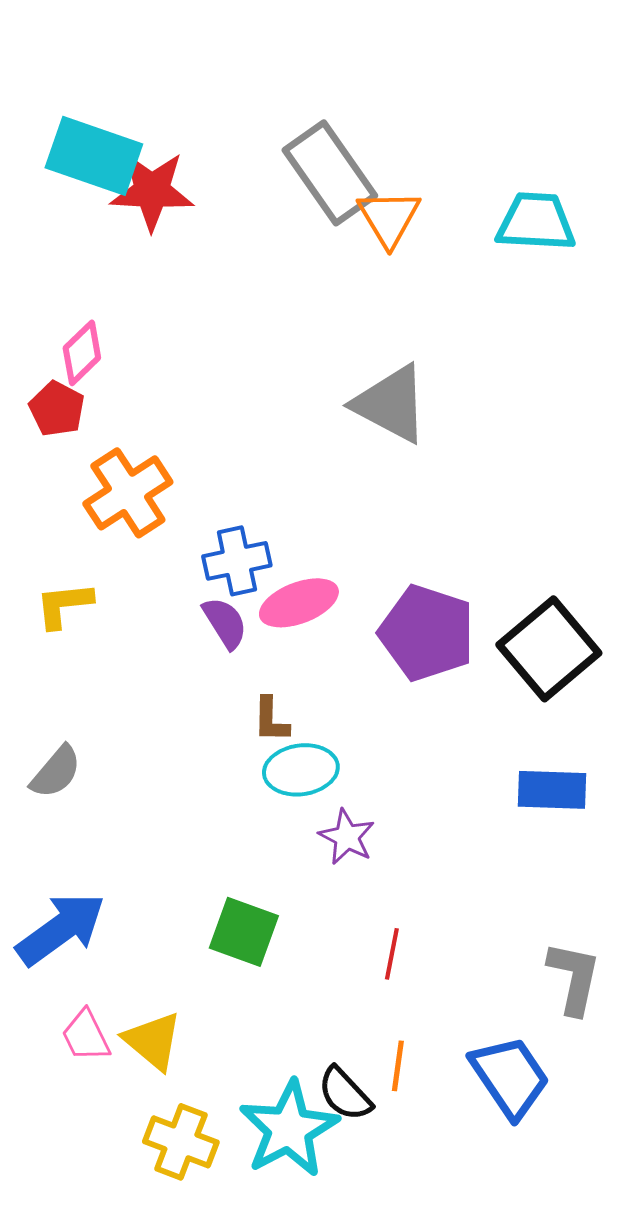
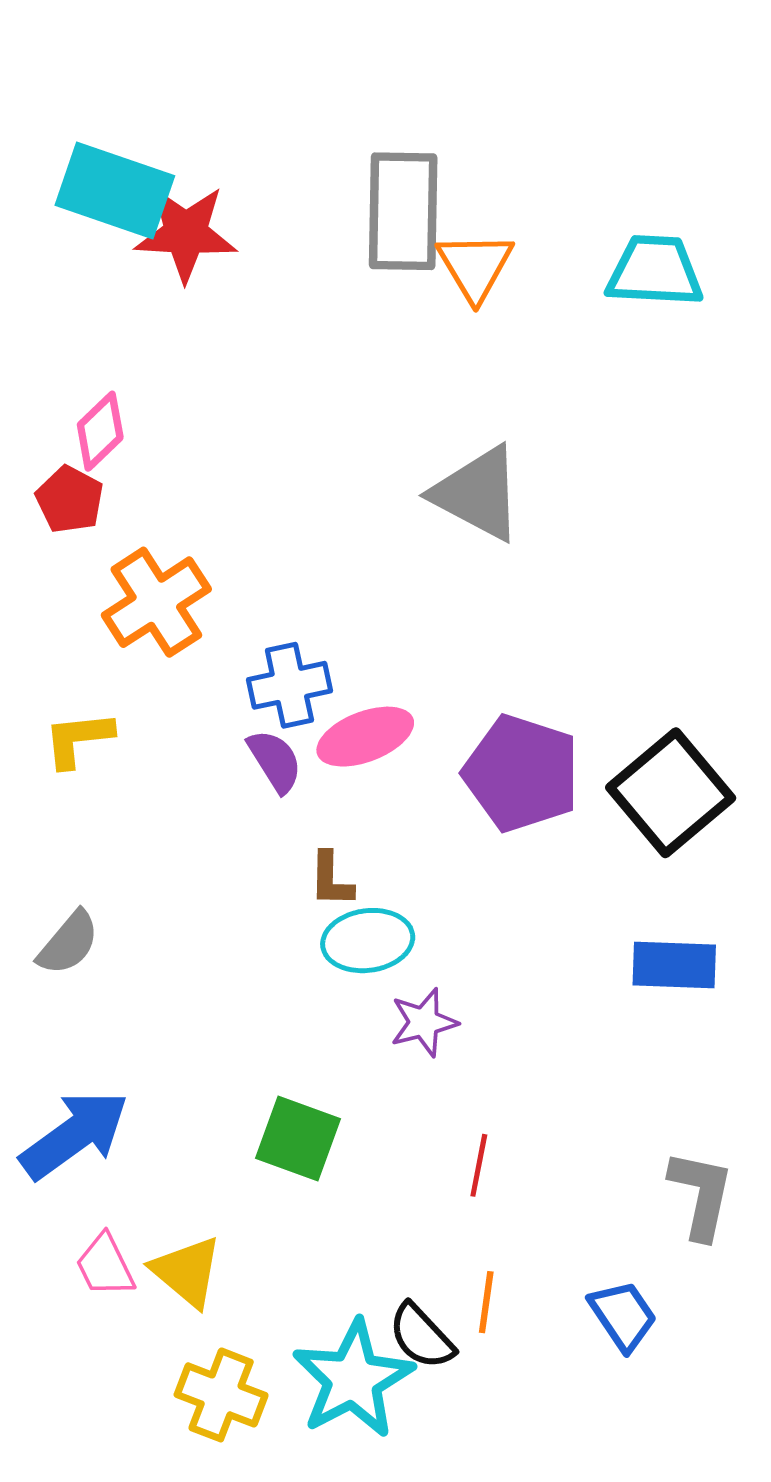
gray rectangle: (330, 173) -> (403, 211), turned 36
purple star: (347, 837) -> (424, 1022), turned 30
blue trapezoid: (510, 1077) -> (623, 1316), size x0.7

